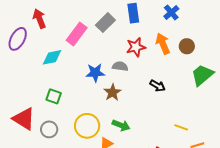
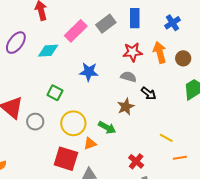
purple ellipse: (18, 39) -> (16, 43), moved
gray semicircle: (120, 66) -> (128, 77), moved
brown star: (113, 92) -> (126, 107), moved
green square: (54, 96) -> (55, 93), moved

